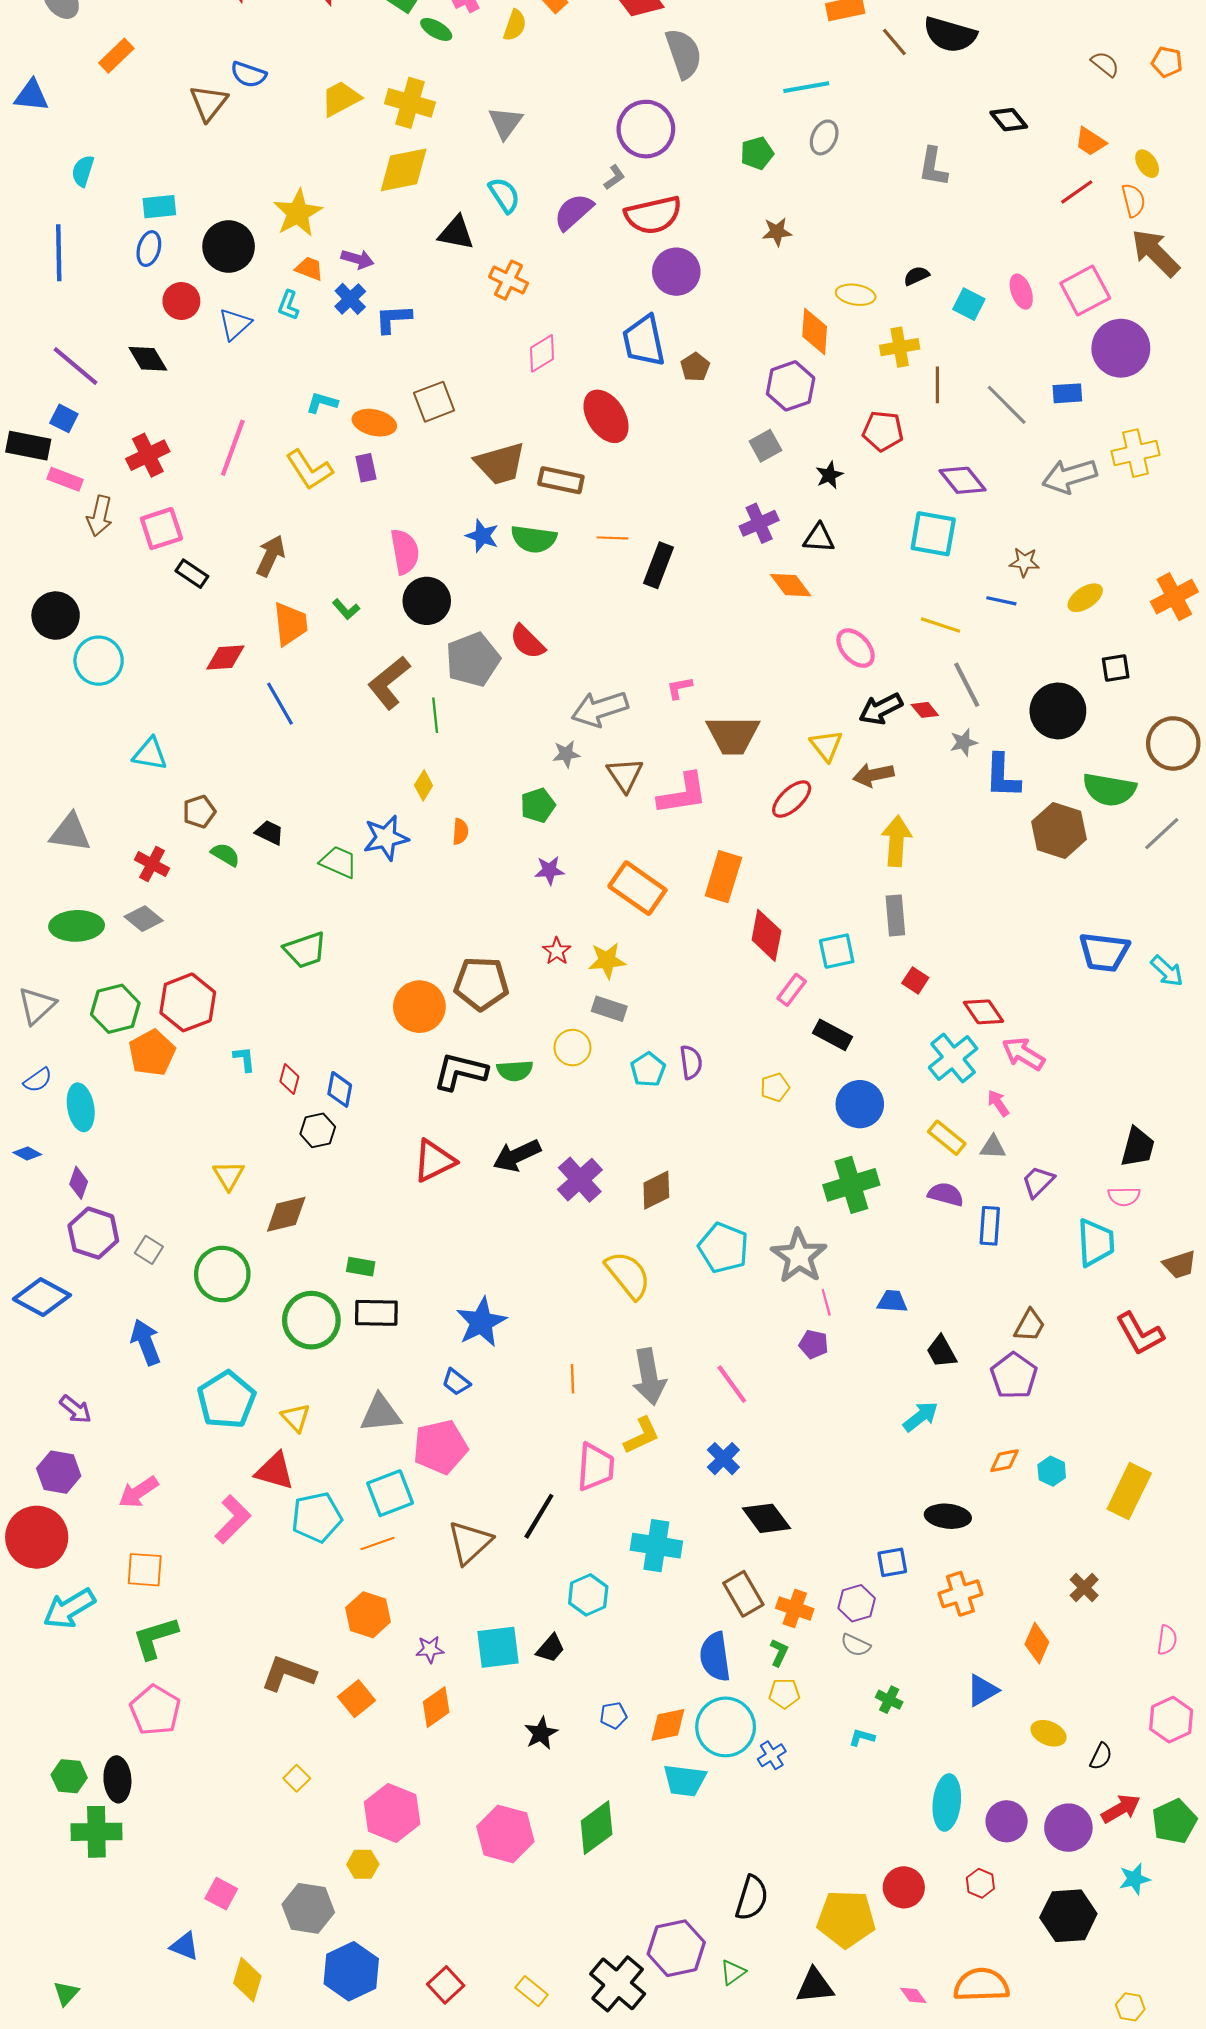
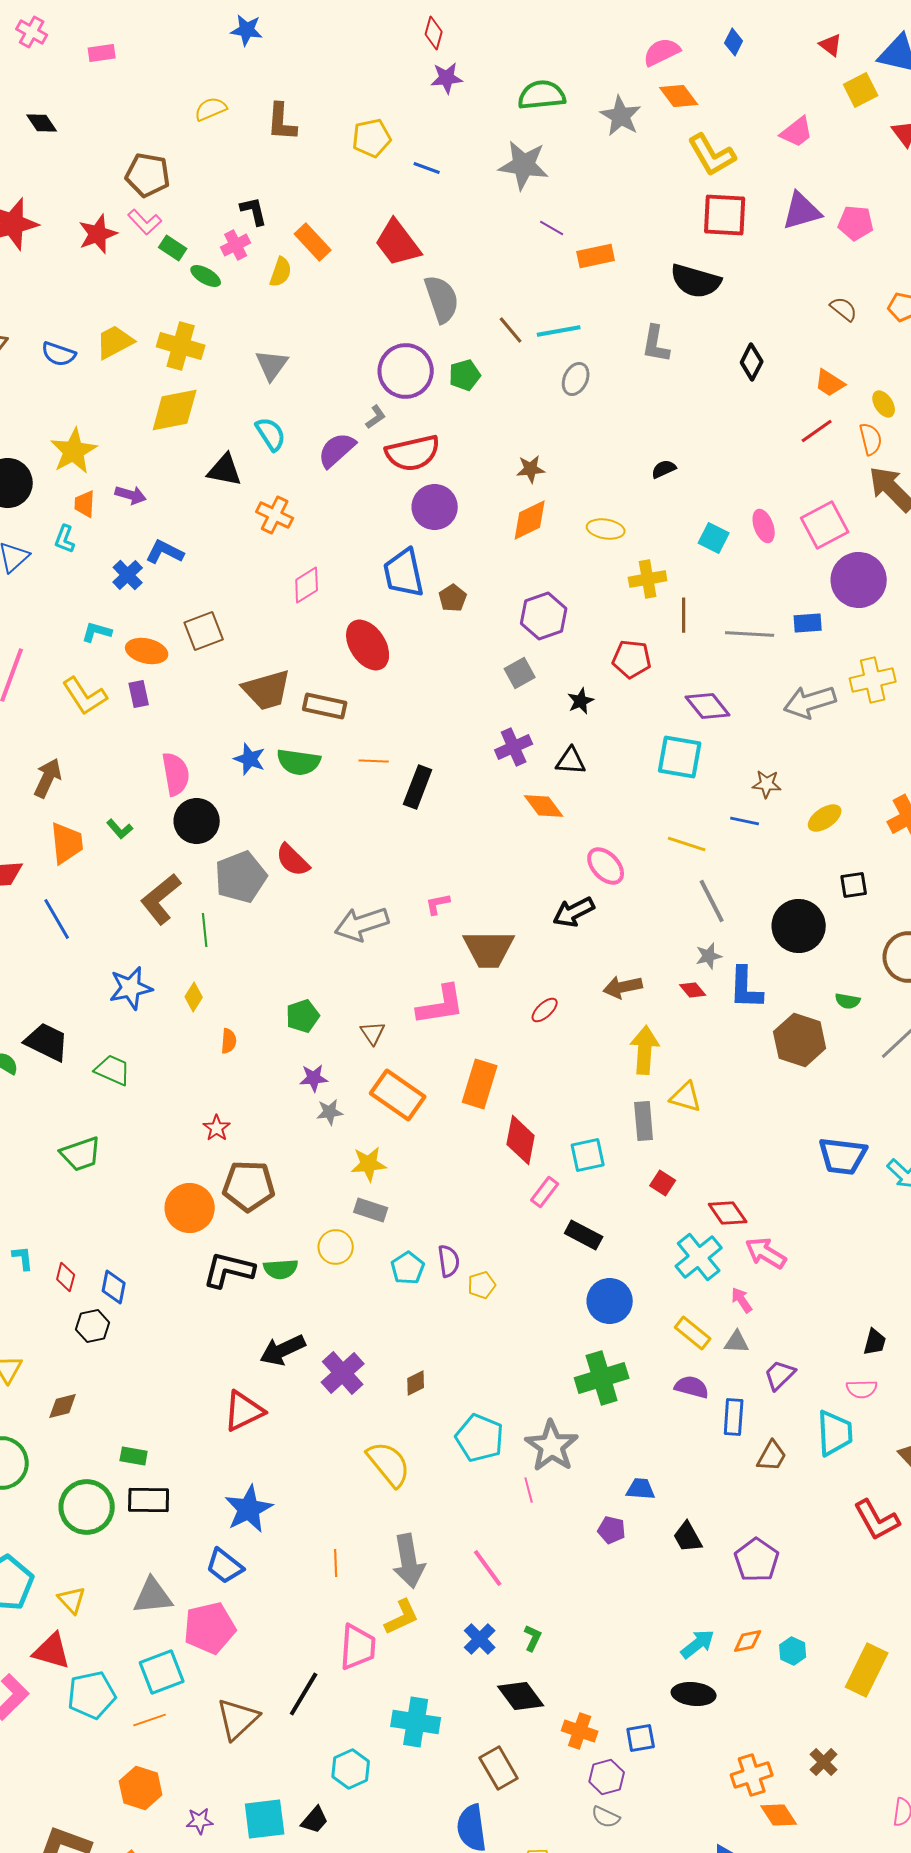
brown line: (894, 42) -> (511, 330), moved
blue semicircle: (248, 75) -> (59, 354), moved
black diamond: (1009, 120) -> (752, 362), turned 66
green pentagon: (757, 153) -> (465, 375), moved
gray L-shape: (933, 167) -> (656, 344), moved
orange trapezoid: (309, 268) -> (85, 504), turned -108
black semicircle: (916, 276) -> (664, 469), moved
blue cross: (350, 299) -> (128, 575), moved
blue L-shape: (393, 319) -> (165, 552), turned 30
orange diamond: (815, 331) -> (530, 520), moved, turned 60
gray line: (1007, 405) -> (750, 634), turned -42
black arrow: (881, 709) -> (574, 912), moved
red diamond: (925, 710) -> (693, 990), moved
yellow triangle: (826, 746) -> (686, 1097), moved, turned -36
gray star: (566, 754) -> (330, 1112), moved
brown triangle: (625, 775) -> (373, 1033), moved, size x0.7
green semicircle: (1109, 790) -> (848, 1001), size x0.5
red ellipse: (792, 799) -> (545, 1010), size x0.7
black trapezoid: (269, 833) -> (47, 1042), size x1.6
blue star: (386, 838) -> (131, 988), moved
red star: (557, 951) -> (217, 1128), moved
yellow pentagon: (775, 1087) -> (482, 1285), moved
black trapezoid: (1138, 1147) -> (875, 1342), size x0.7
red triangle: (434, 1161) -> (244, 1411), moved
brown diamond: (656, 1190) -> (416, 1383), size x0.7
brown diamond: (286, 1214) -> (63, 1406), size x0.7
pink line: (826, 1302) -> (529, 1490), moved
brown trapezoid: (1030, 1325) -> (772, 1456), moved
purple pentagon: (814, 1344) -> (612, 1530), moved
blue trapezoid: (456, 1382) -> (225, 1566), size x1.4
cyan arrow: (921, 1417) -> (698, 1644), moved
orange cross: (960, 1594) -> (752, 1775), moved
orange cross: (795, 1608) -> (580, 1731), moved
orange diamond: (1037, 1643) -> (779, 1815), turned -57
green L-shape: (779, 1653) -> (533, 1638), moved

